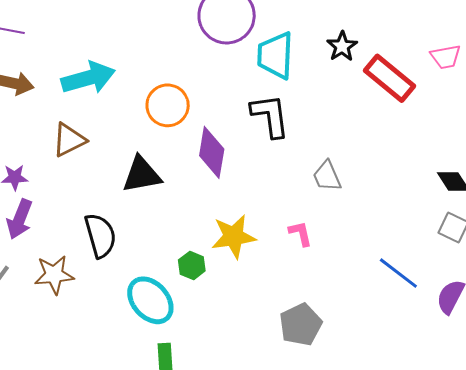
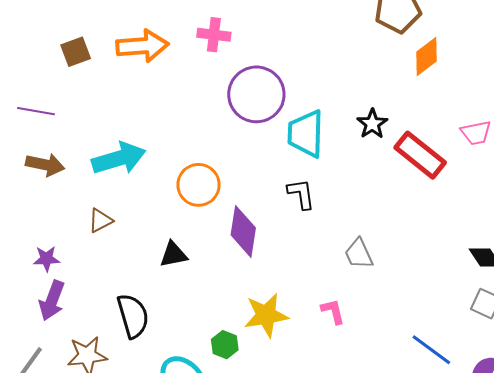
black L-shape: (270, 116) -> (301, 194), size x0.7
brown triangle: (69, 140) -> (100, 221), size x0.7
black triangle: (142, 175) -> (173, 254), size x0.7

